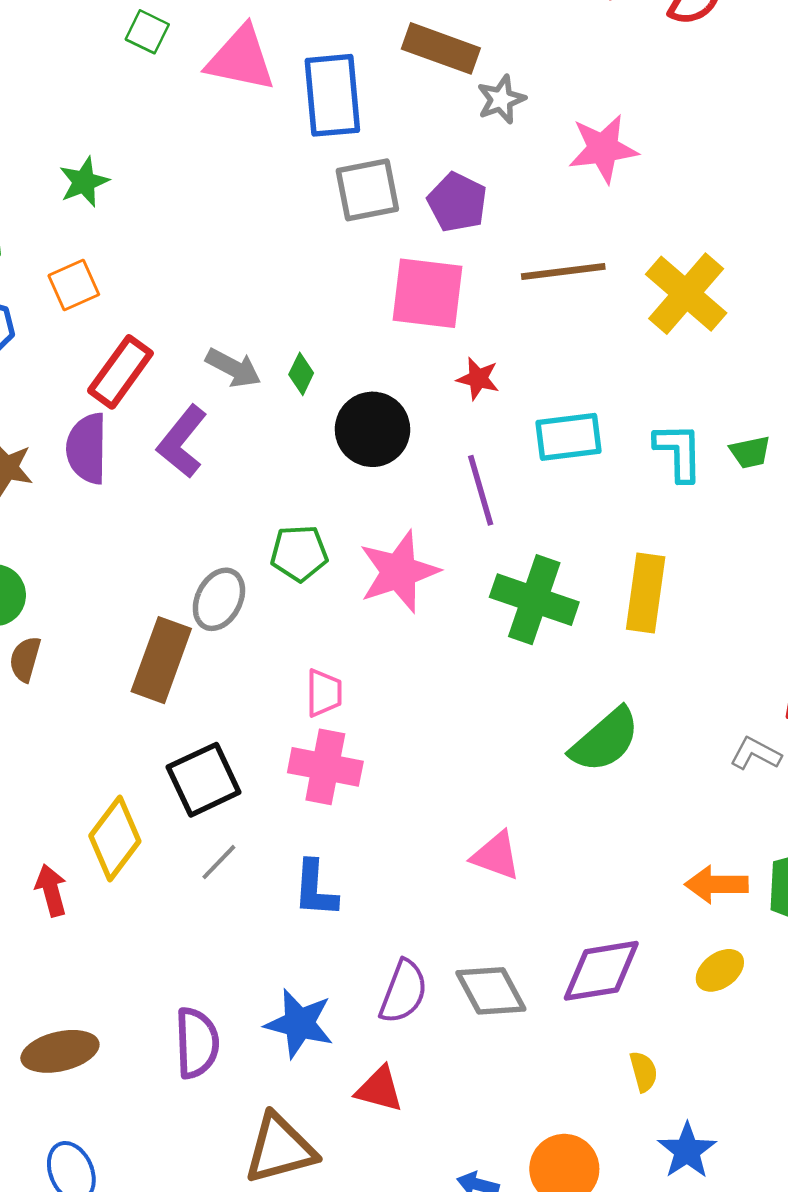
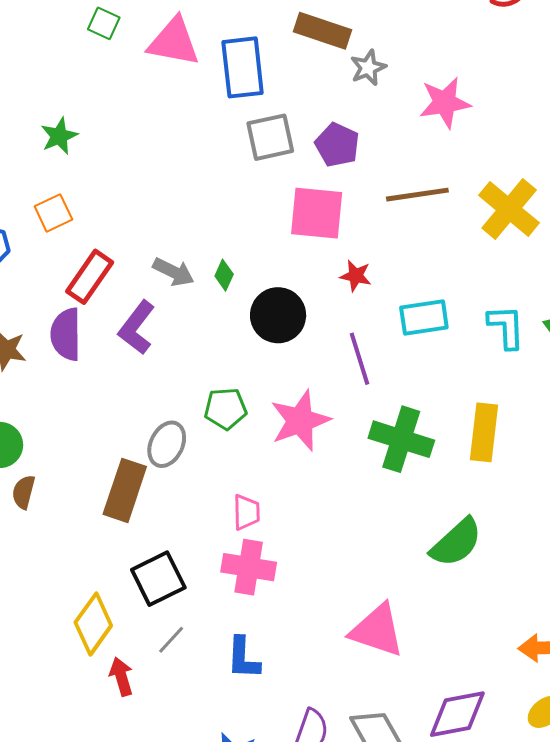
pink triangle: (496, 856) -> (377, 630), size x1.5
red arrow: (51, 890) -> (121, 677), moved

